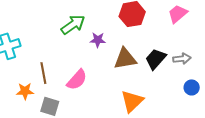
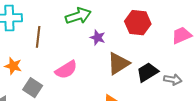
brown triangle: (125, 59) -> (118, 63), turned -40
brown line: (43, 73) -> (38, 37), moved

